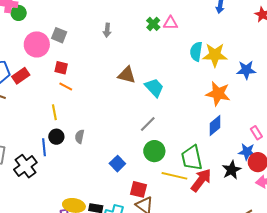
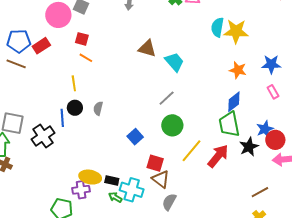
blue star: (246, 70) -> (271, 64), moved
orange star: (218, 94) -> (238, 70), size x0.7
pink rectangle: (256, 133) -> (273, 92), moved
blue star: (247, 152) -> (265, 129), turned -30
green trapezoid: (192, 158) -> (229, 124), moved
yellow line: (174, 176) -> (192, 151), turned -65

